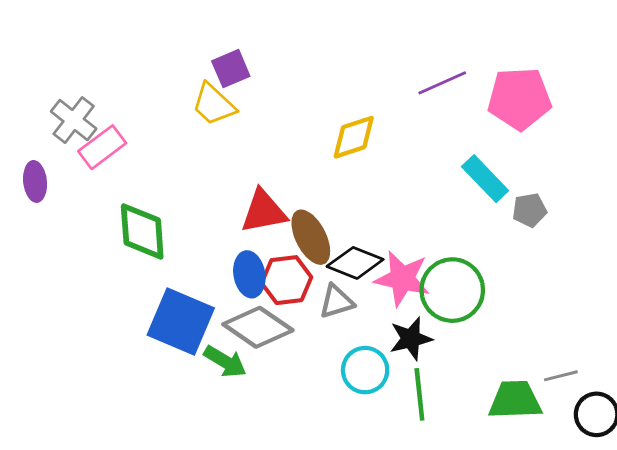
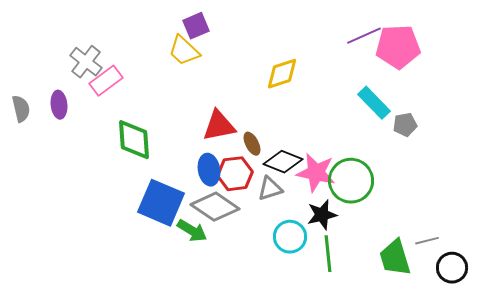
purple line: (442, 83) -> (364, 36), moved
brown ellipse: (311, 237) -> (252, 144), size x0.6
green trapezoid: (515, 400) -> (395, 258), turned -105

